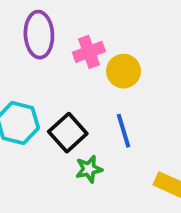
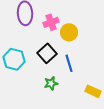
black square: (68, 133) -> (47, 53), moved

